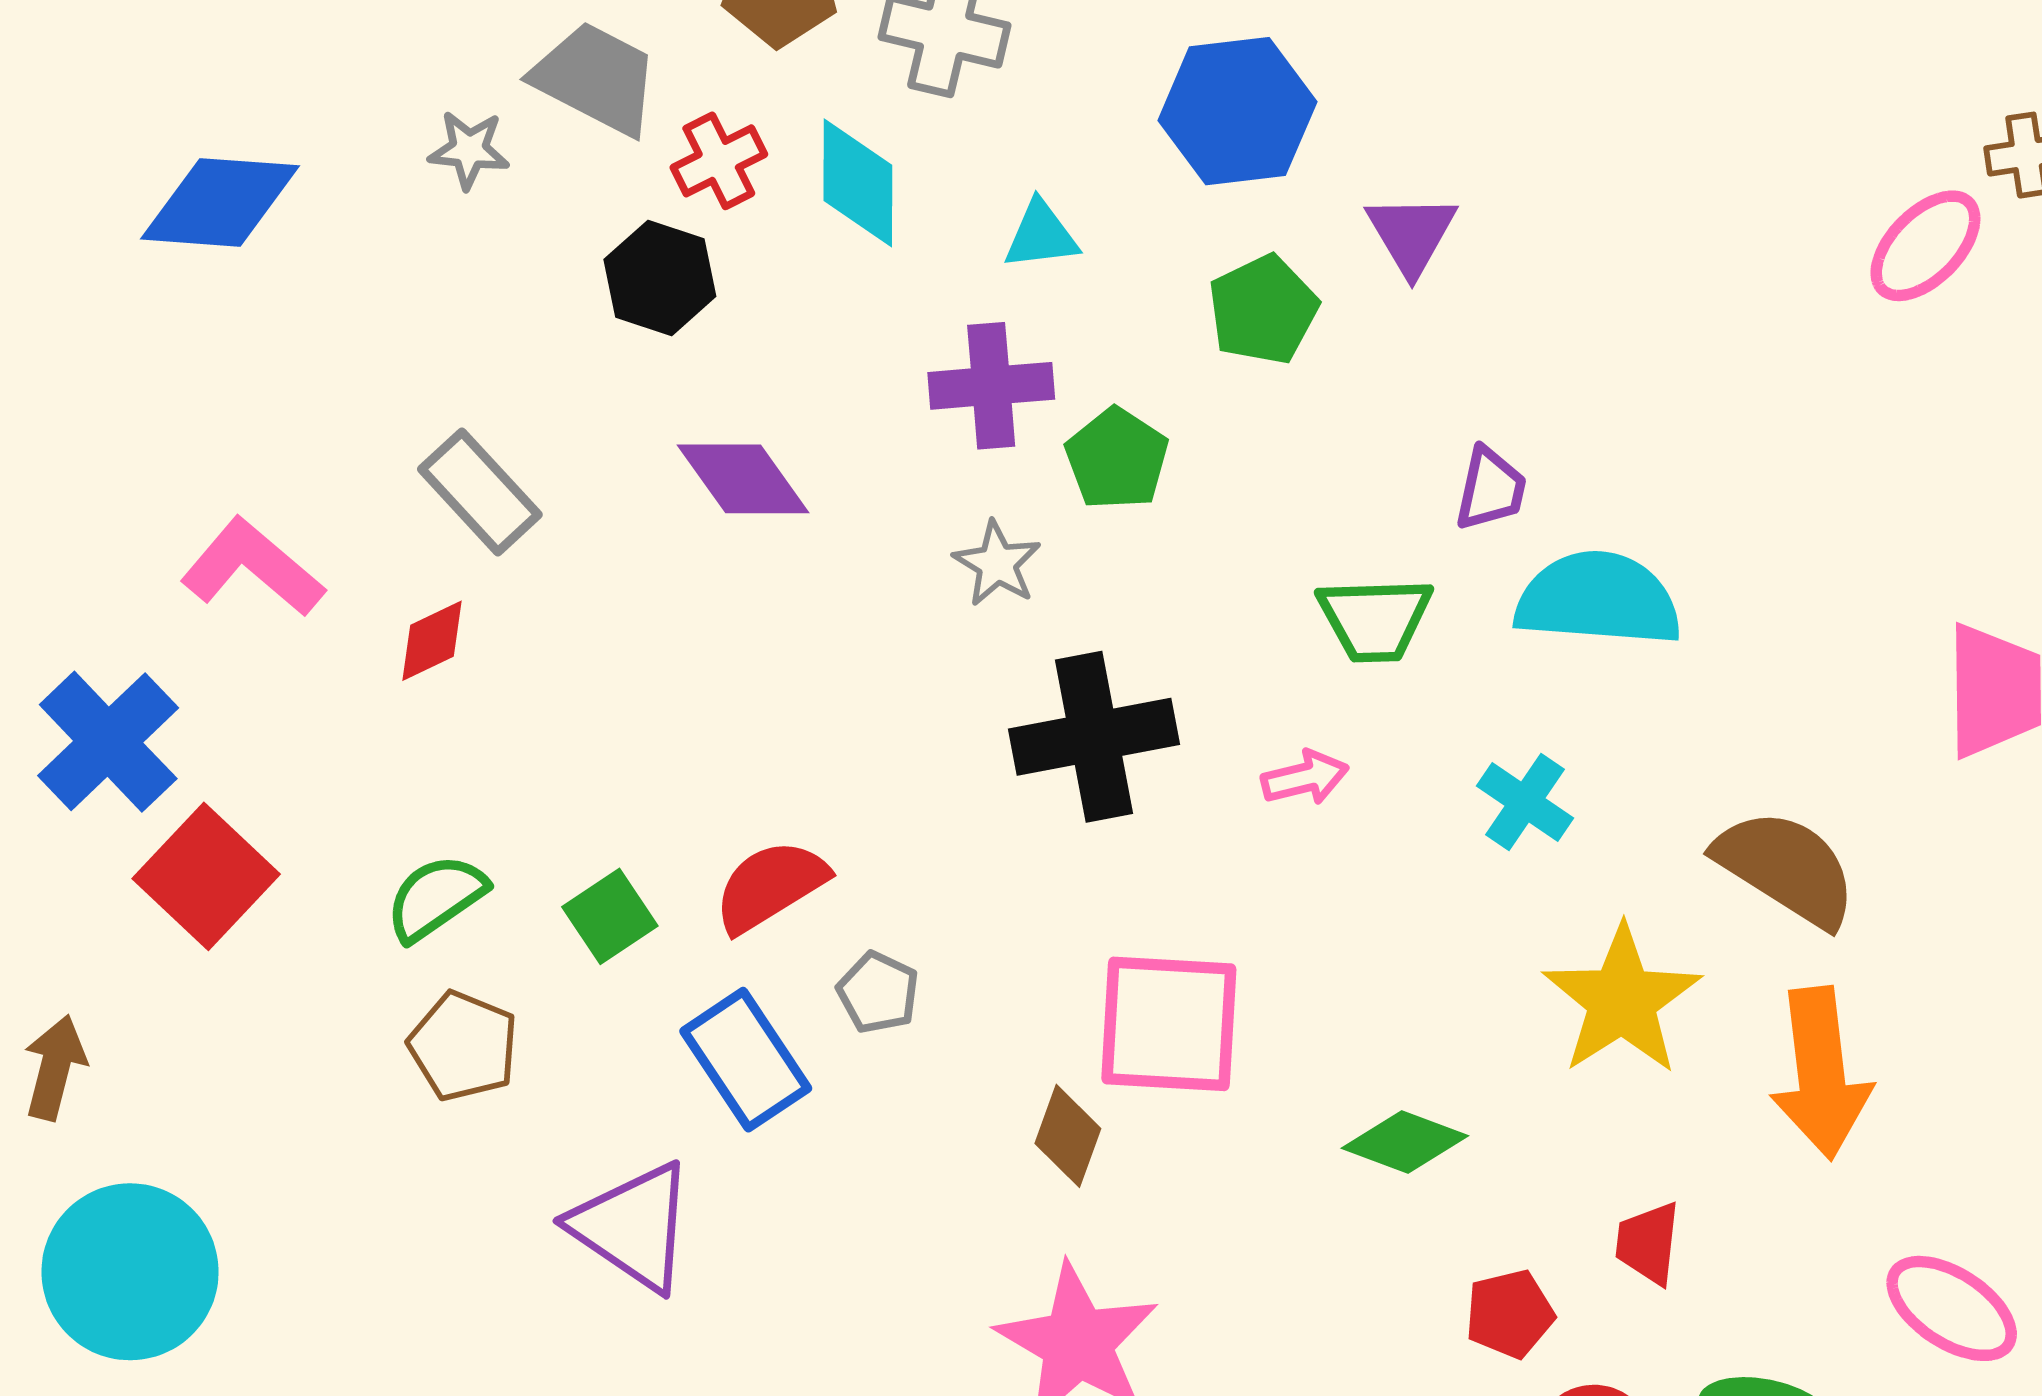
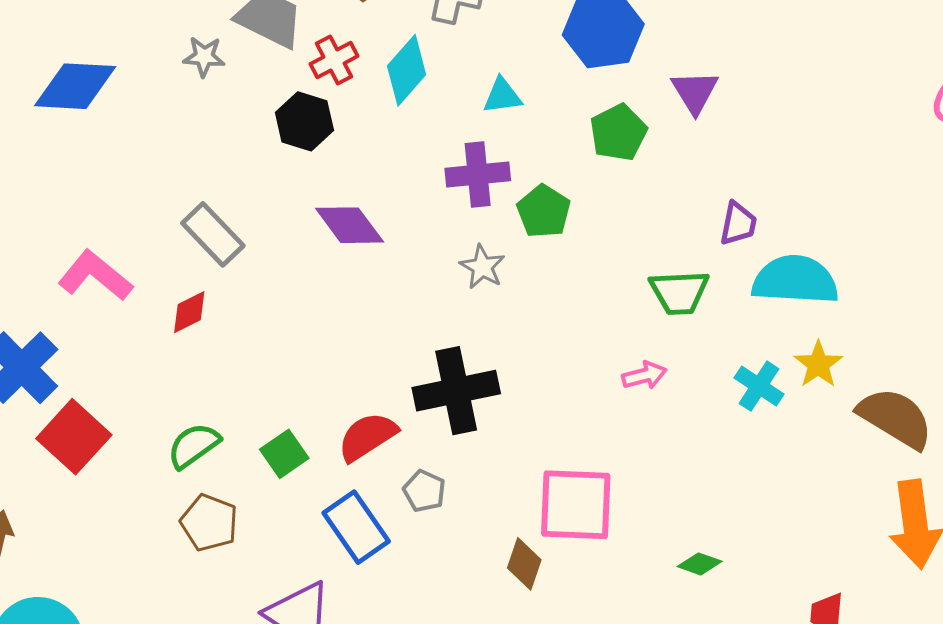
cyan diamond: (858, 183) -> (407, 70), turned 42
black cross: (1094, 737) -> (456, 391), moved
yellow star: (1622, 1000) -> (818, 364), moved, size x0.6
green diamond: (1405, 1142) -> (700, 564), size x0.7

